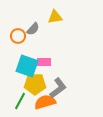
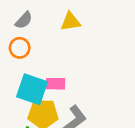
gray semicircle: (33, 29) -> (24, 20), moved

